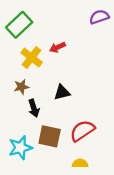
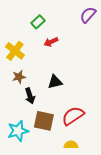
purple semicircle: (99, 17) -> (88, 15), turned -30
green rectangle: (19, 25) -> (38, 22), moved, size x0.6
yellow cross: (32, 57) -> (15, 51), moved

